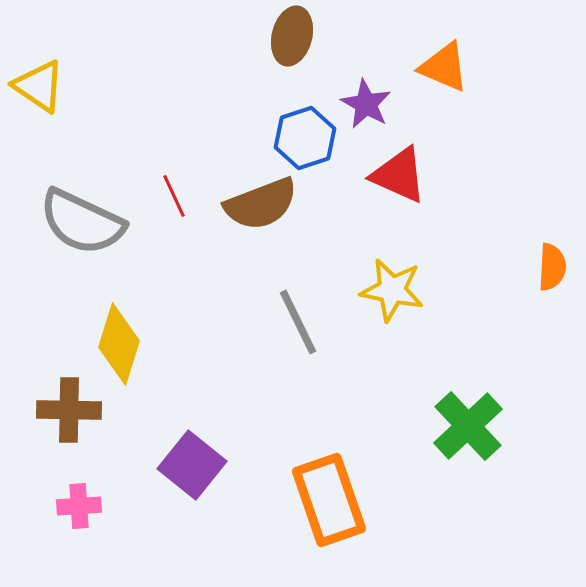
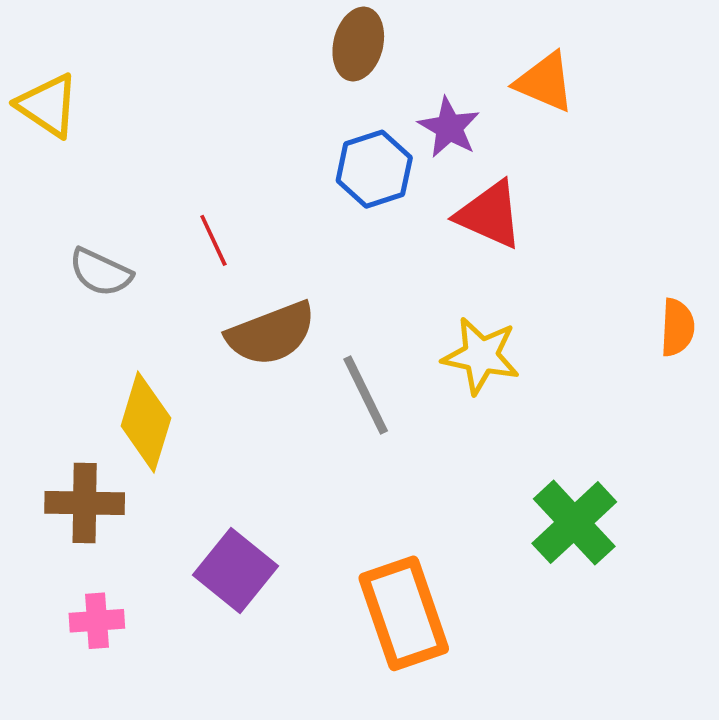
brown semicircle: (261, 204) -> (271, 334), moved
gray semicircle: (82, 222) -> (101, 272), size x0.6

